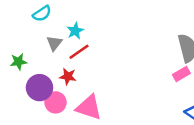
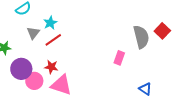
pink rectangle: (181, 74) -> (119, 58), moved, turned -40
red star: (68, 76) -> (51, 67), moved

